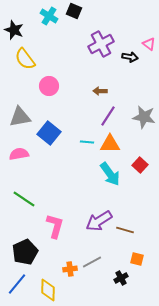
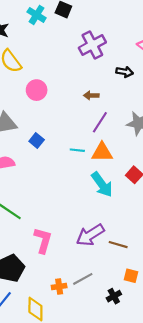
black arrow: (130, 57) -> (125, 72), moved
blue square: (49, 133) -> (37, 140), size x0.6

